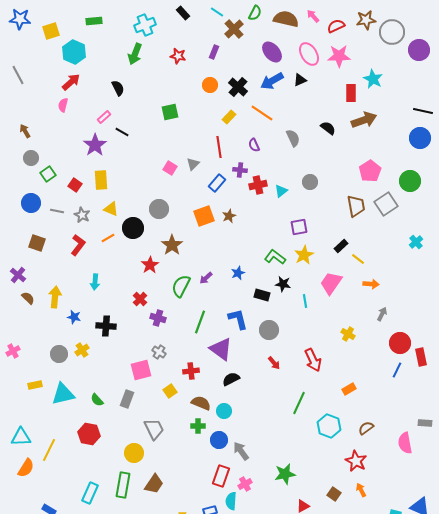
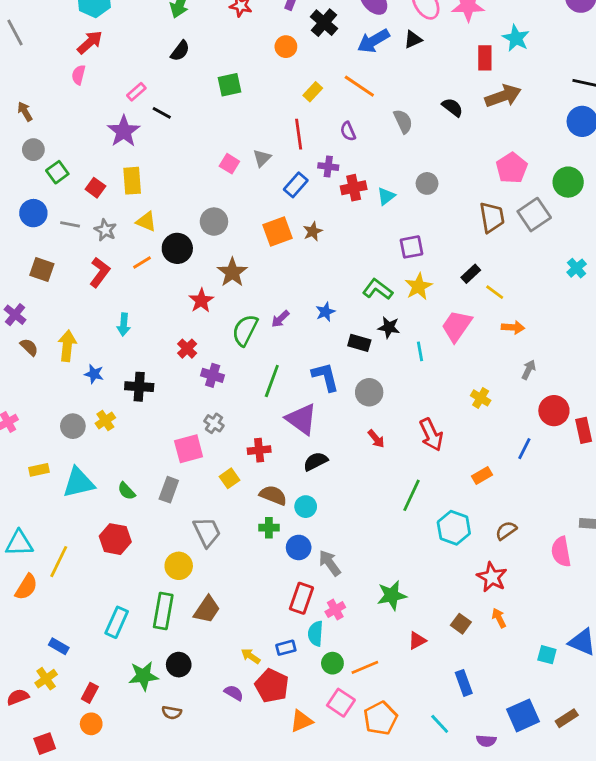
black cross: (238, 87) -> (324, 23), moved
black semicircle: (118, 88) -> (180, 51), moved, turned 63
blue line: (397, 370) -> (524, 449), moved

